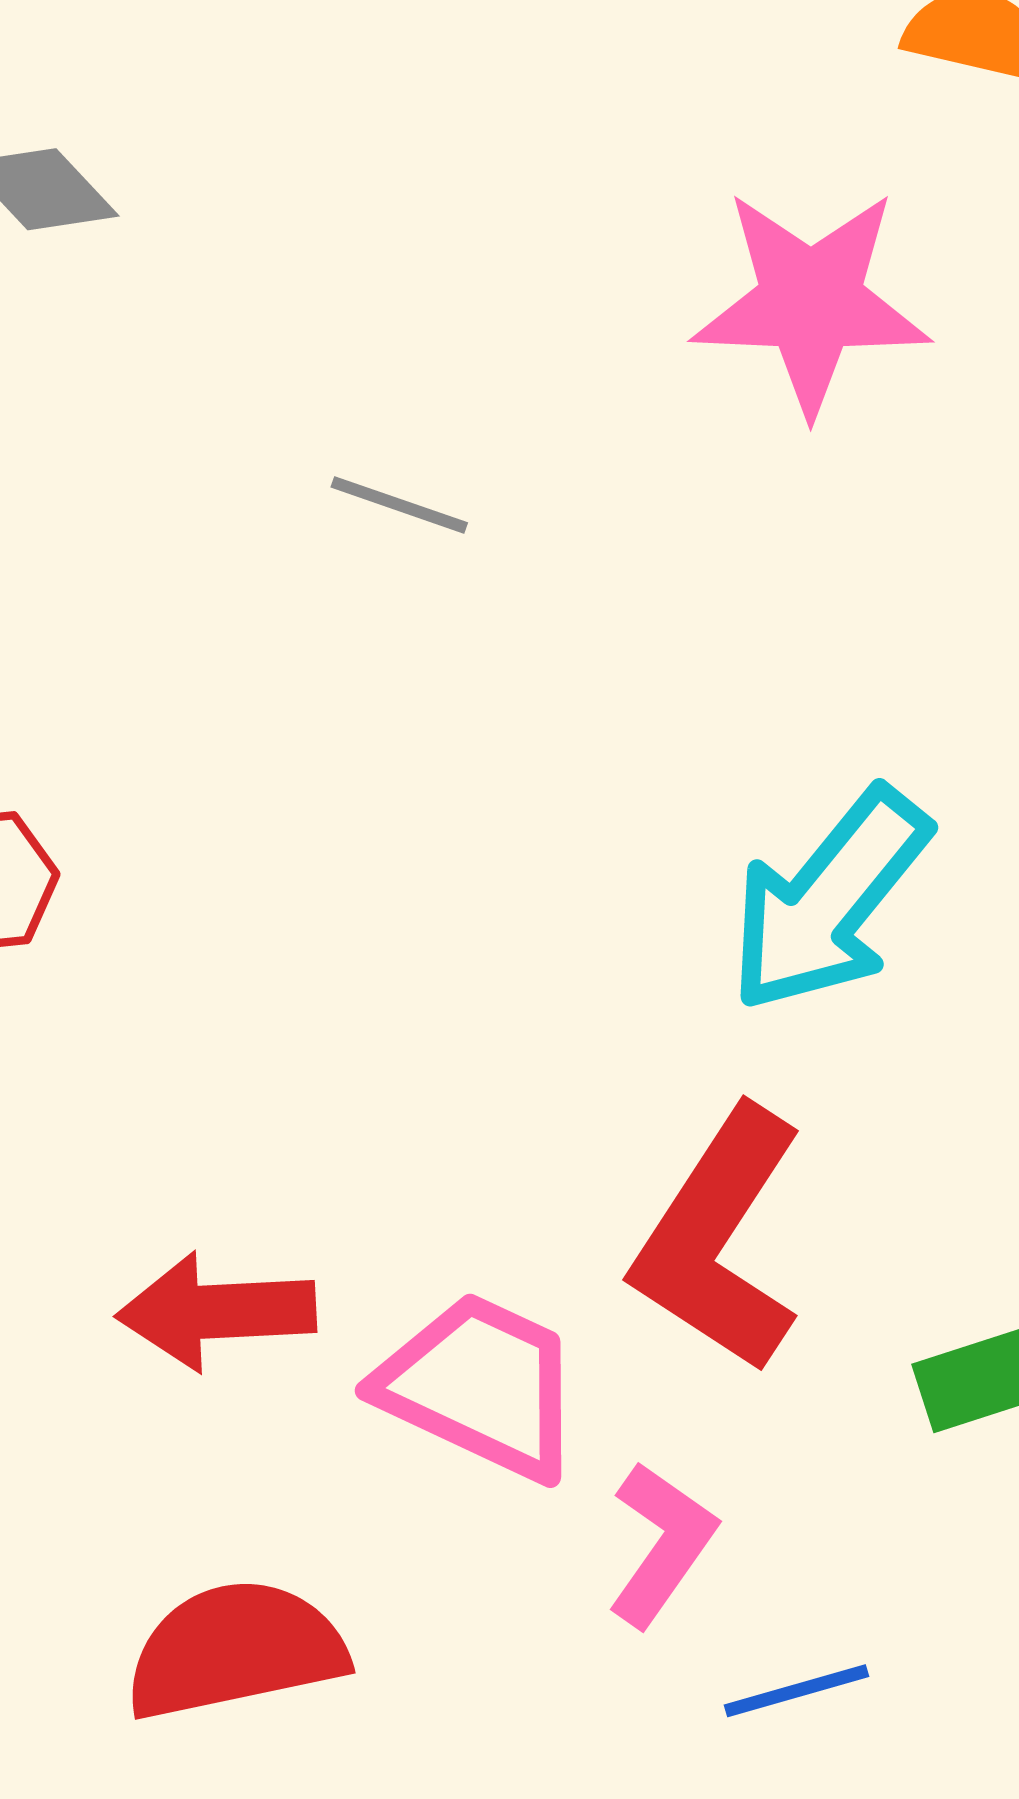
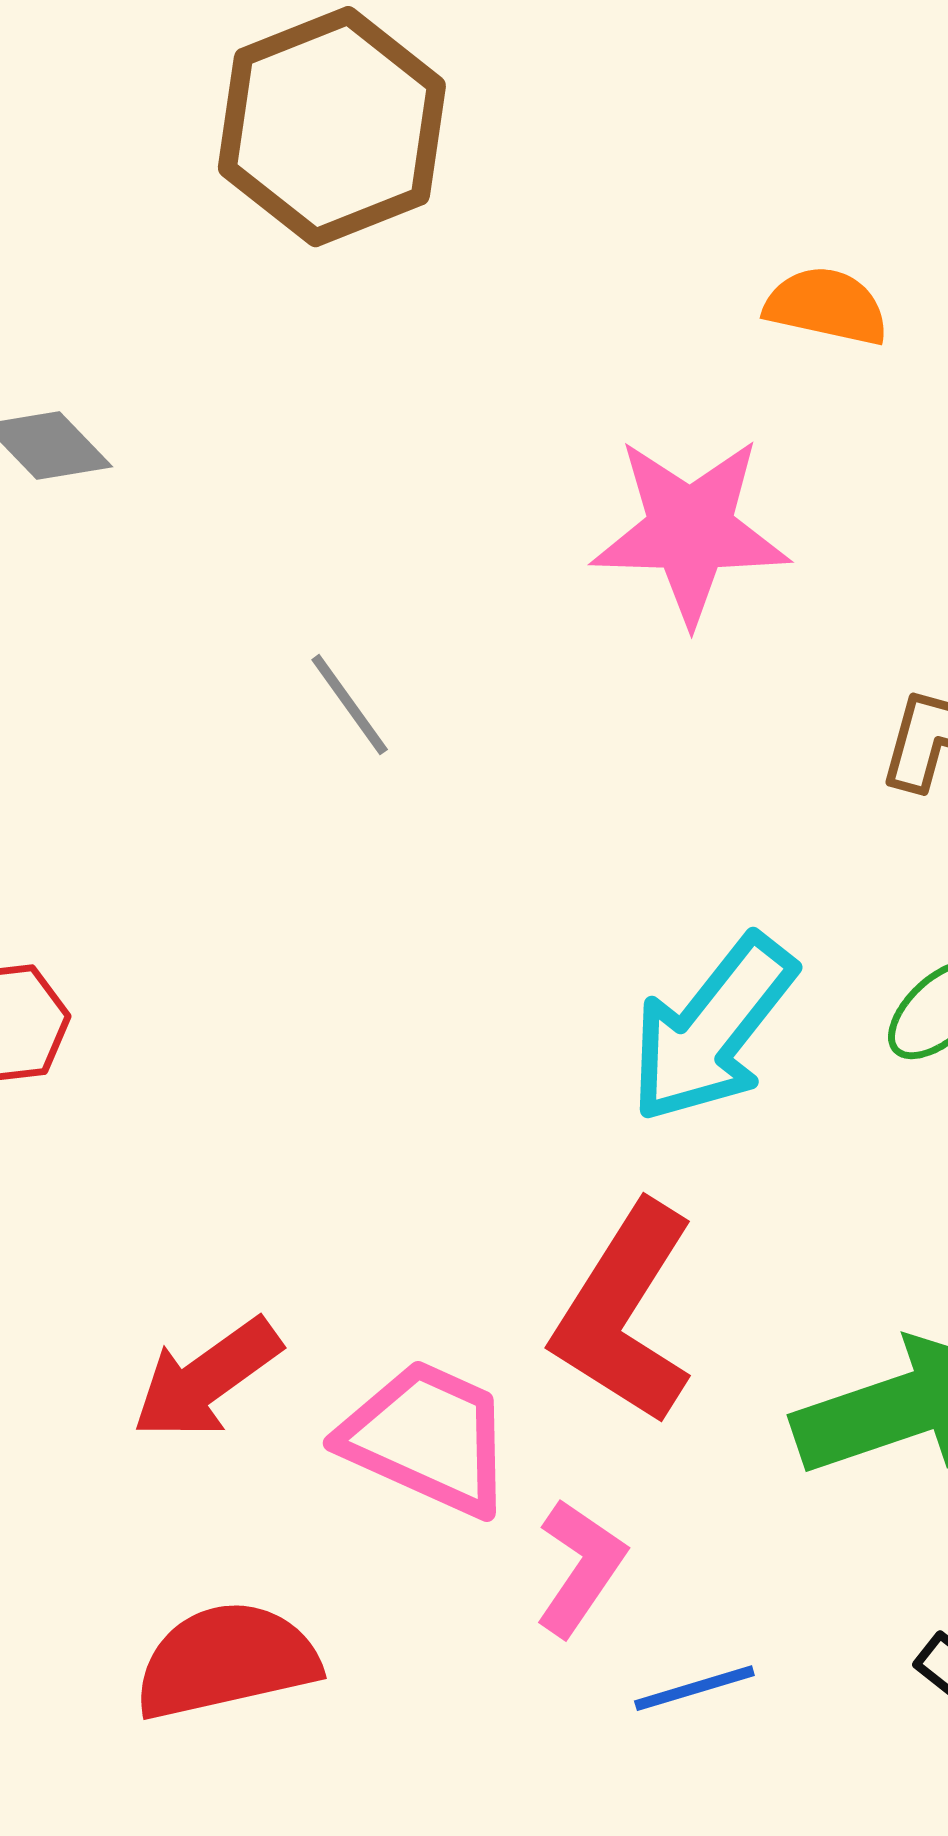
gray line: (399, 505) -> (350, 705), turned 36
red arrow: (216, 1311) -> (207, 1379), turned -32

